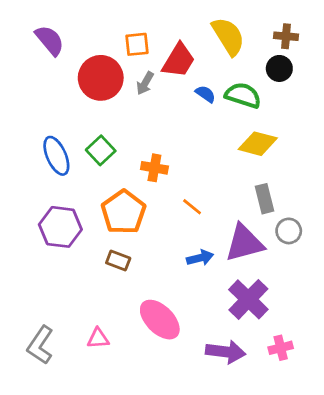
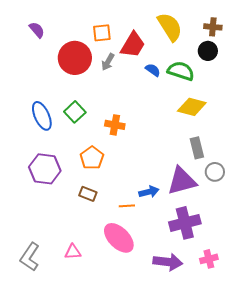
purple semicircle: (50, 40) -> (37, 30), size x0.7
orange line: (192, 207) -> (127, 206), moved, turned -42
orange pentagon: (124, 212) -> (92, 158), size x0.7
purple cross: (248, 299) -> (185, 223), turned 32

